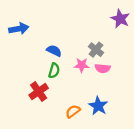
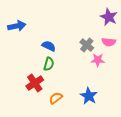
pink star: (82, 65) -> (98, 60), moved
pink semicircle: (103, 68) -> (109, 42), moved
orange semicircle: (73, 111) -> (56, 98), moved

